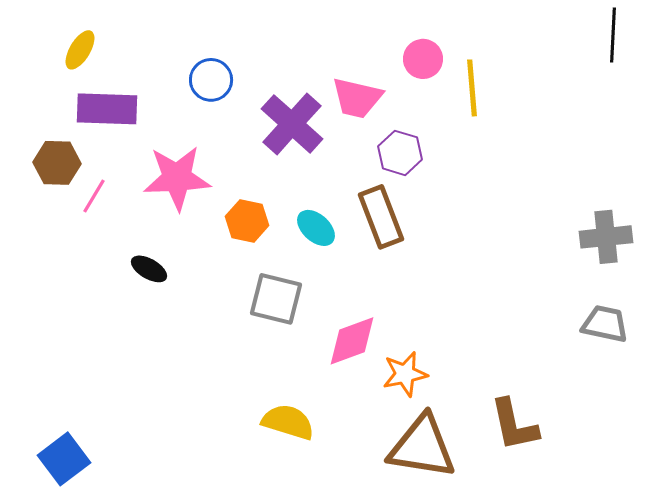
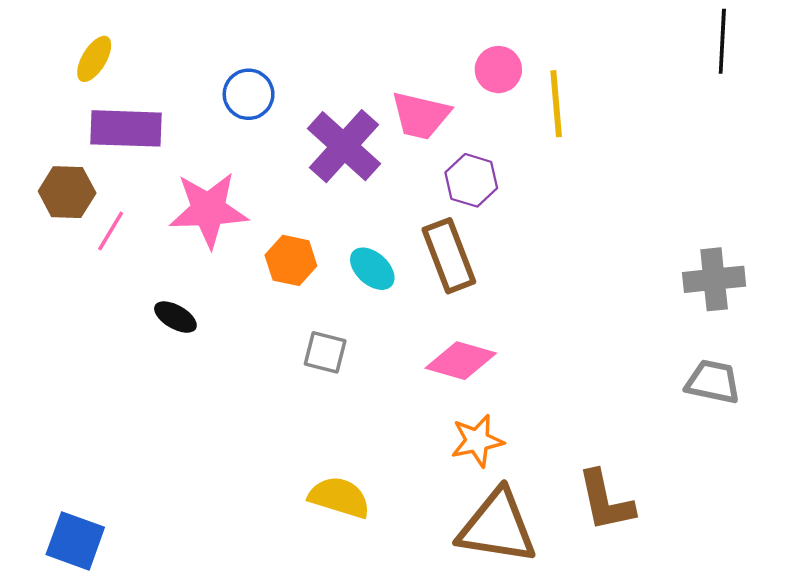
gray square: (276, 299) -> (325, 352), size x0.7
pink diamond: (352, 341) -> (461, 361), moved, turned 36
blue square: (64, 459) -> (75, 541), turned -33

